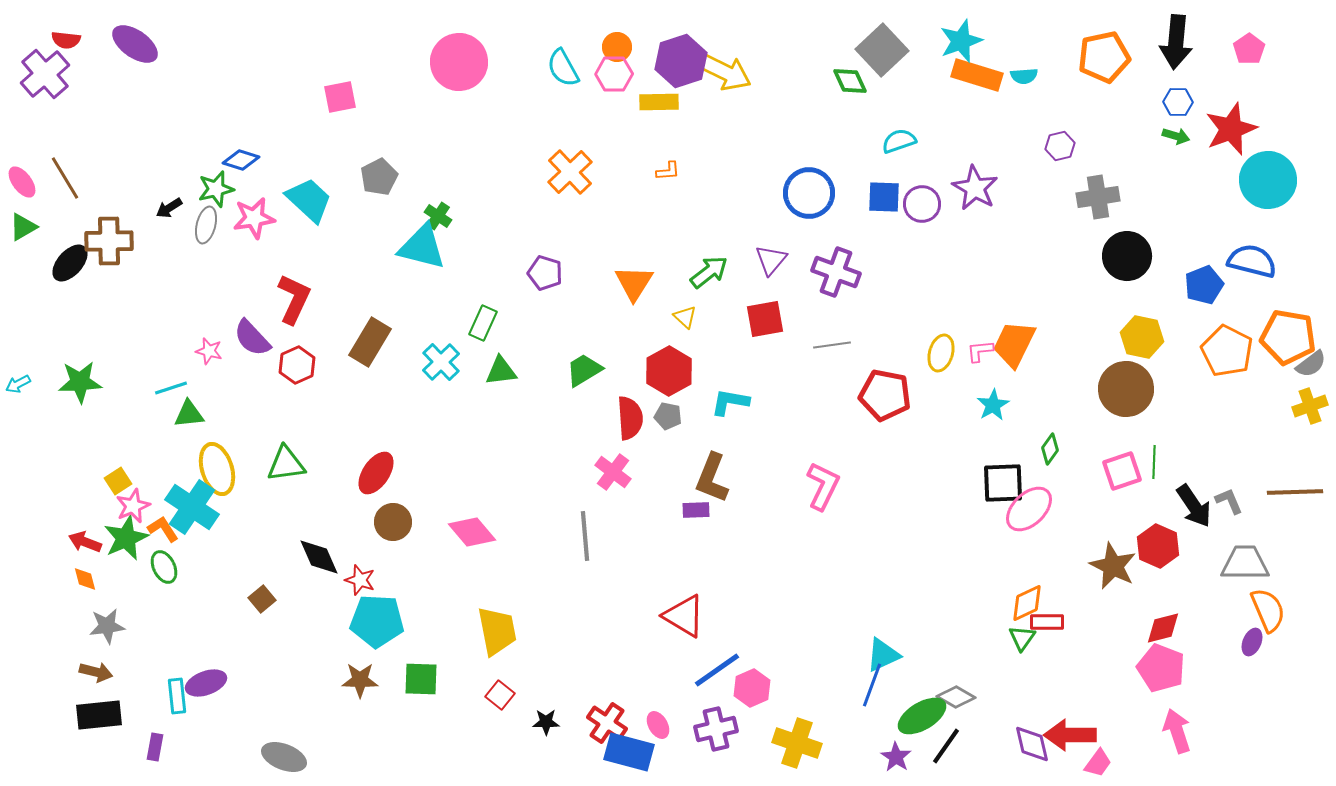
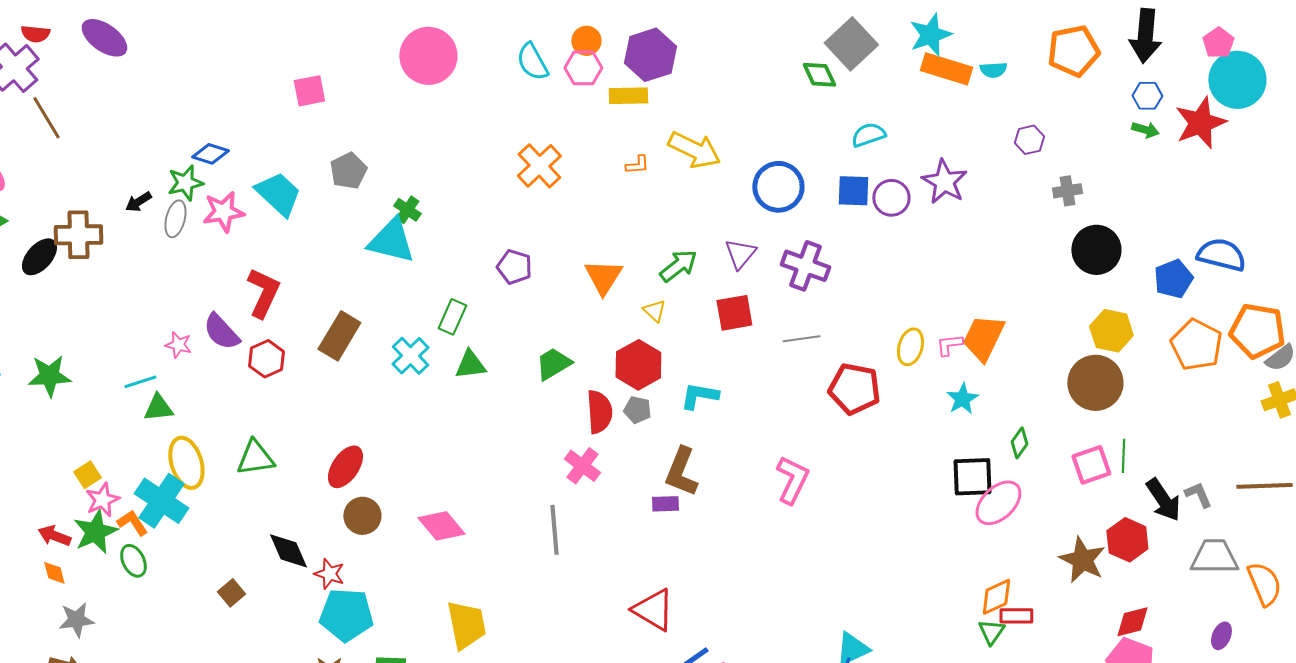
yellow arrow: (725, 72) -> (694, 150), moved
brown line: (65, 178) -> (46, 118), moved
cyan circle: (1268, 180) -> (1237, 80), moved
gray cross: (1098, 197) -> (1067, 191), size x0.7
orange semicircle: (1268, 610) -> (1264, 584), moved

